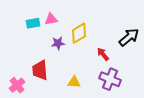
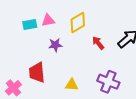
yellow diamond: (79, 33) -> (78, 22), moved
red arrow: (103, 54) -> (98, 43), moved

